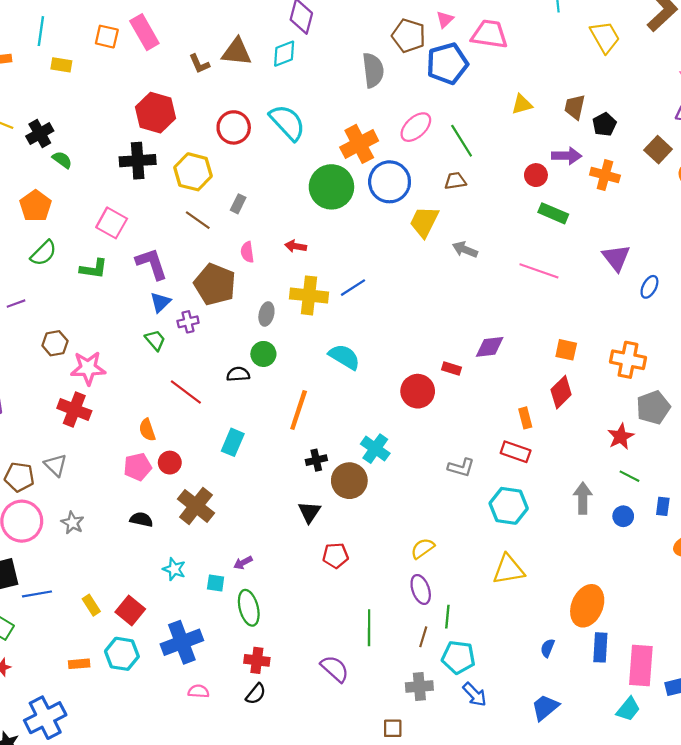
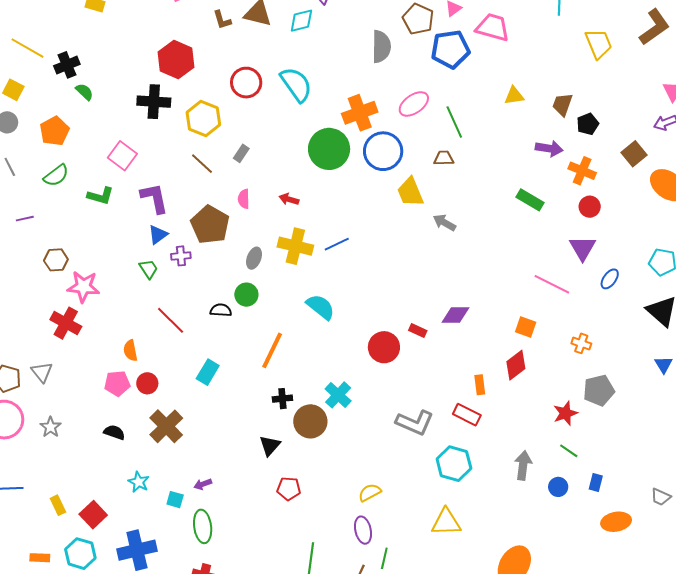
red circle: (536, 175) -> (590, 207), moved
yellow trapezoid: (424, 222) -> (410, 192), turned -56
pink line: (539, 271) -> (552, 284), moved
orange cross: (628, 360) -> (581, 343), size x0.6
gray L-shape: (461, 467) -> (415, 423), size x1.5

